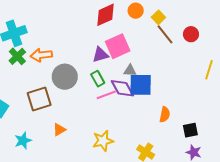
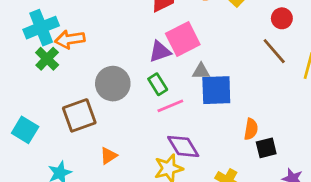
brown line: (165, 34) -> (274, 51), moved
orange arrow: (41, 55) -> (70, 39), moved
purple diamond: (122, 88) -> (183, 146), moved
black square: (190, 130) -> (266, 148), moved

